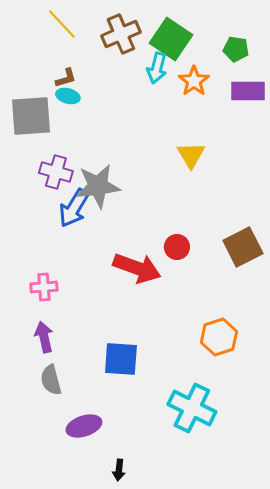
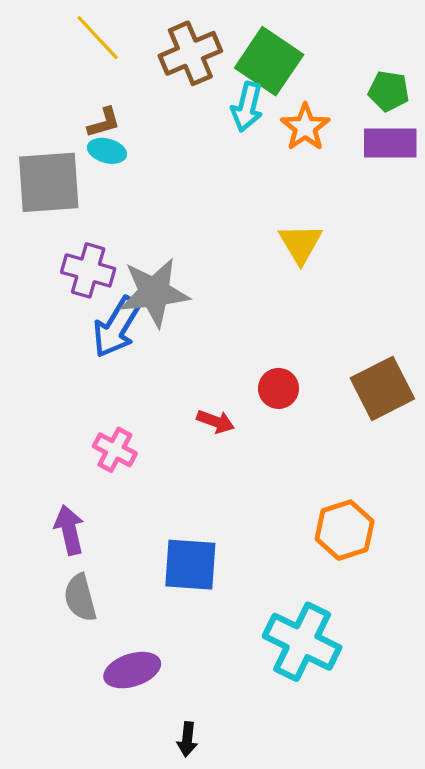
green pentagon: (236, 49) -> (389, 91), moved
red arrow: (137, 268) -> (216, 421), size x0.5
pink cross: (44, 287) -> (115, 450), moved, turned 32

